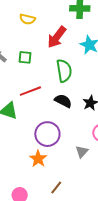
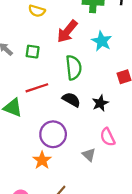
gray triangle: (82, 152) -> (89, 155), turned -32

